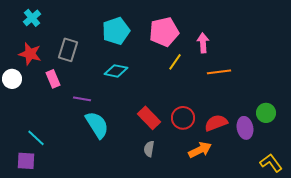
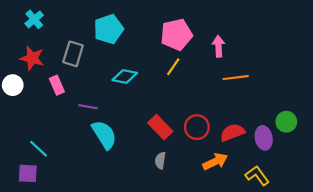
cyan pentagon: (116, 31) -> (109, 29), moved
yellow line: (175, 62) -> (173, 67), moved
yellow L-shape: (271, 163) -> (257, 176), moved

